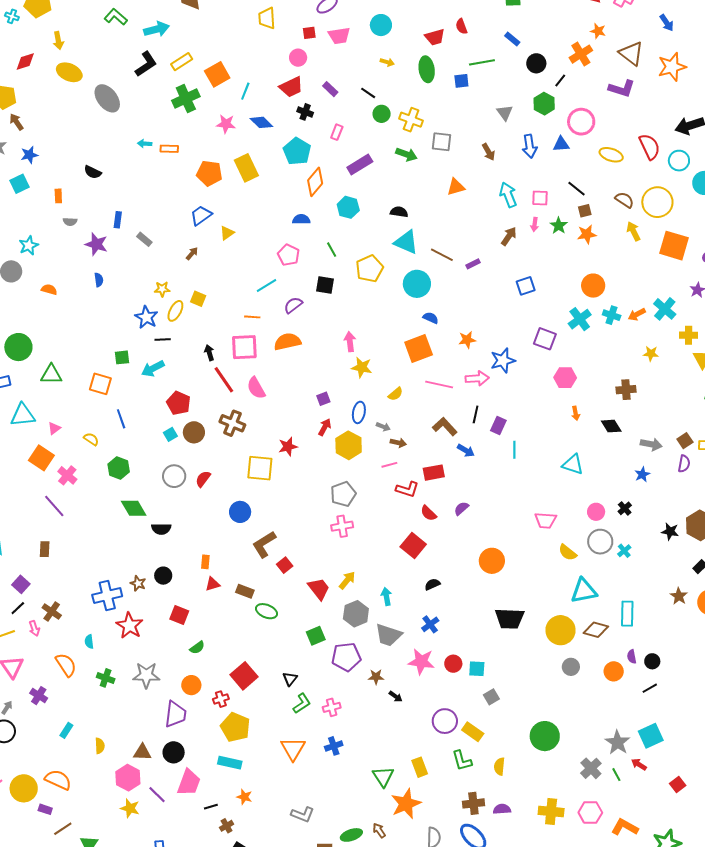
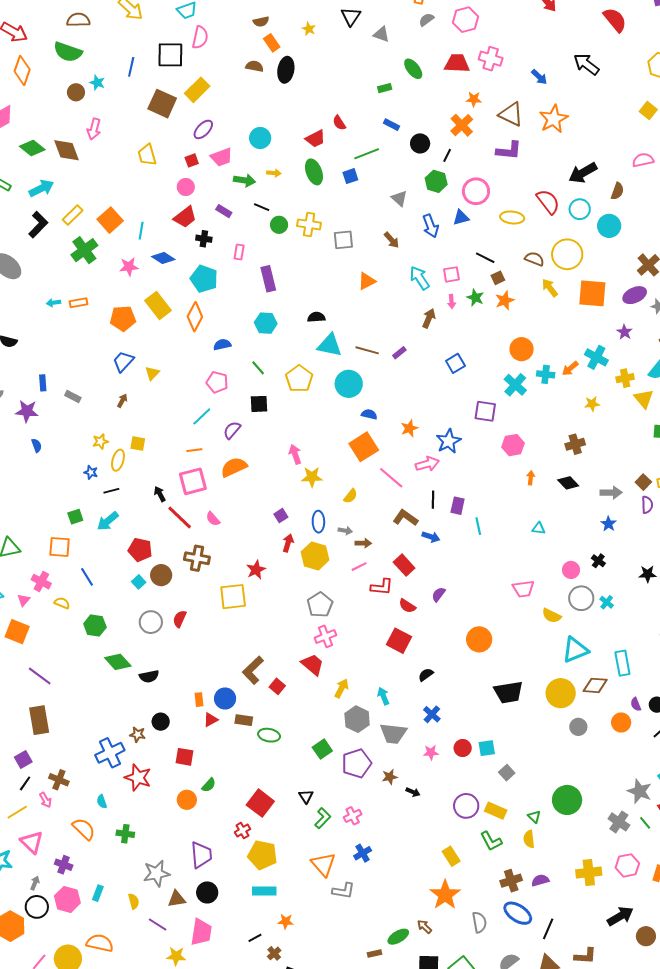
green arrow: (406, 154) -> (244, 180), moved
purple rectangle: (360, 164) -> (268, 279), turned -60
orange diamond: (315, 182) -> (195, 317), moved
blue star: (146, 317) -> (91, 472), size x0.6
pink line: (439, 385) -> (391, 478), turned 40
pink semicircle: (256, 388) -> (213, 519), size x0.7
orange arrow: (576, 413) -> (531, 478), turned -152
cyan triangle: (573, 464) -> (539, 528), size x0.6
red rectangle: (434, 473) -> (404, 565), turned 70
pink cross: (67, 475) -> (41, 582), moved
blue circle: (240, 512) -> (225, 698), moved
brown rectangle: (45, 549) -> (39, 720), size x1.8
purple square: (21, 584) -> (23, 760), turned 30
red trapezoid: (319, 589) -> (313, 665), moved
pink star: (421, 662) -> (431, 753), size x0.6
gray star: (146, 675) -> (157, 873), moved
orange circle: (191, 685) -> (187, 800), moved
green triangle: (383, 777) -> (534, 817), moved, size x0.6
pink hexagon: (128, 778) -> (67, 899), moved
pink trapezoid: (189, 783) -> (201, 932), moved
purple line: (157, 795) -> (158, 924), moved
gray L-shape: (303, 815) -> (343, 891), moved

